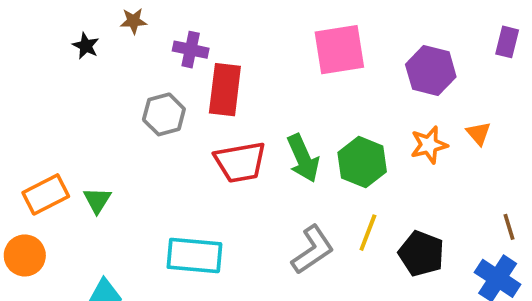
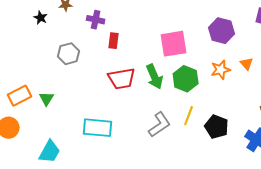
pink square: (339, 50) -> (174, 44), moved
red rectangle: (225, 90) -> (114, 41), size x0.6
gray hexagon: (164, 114) -> (69, 54), moved

